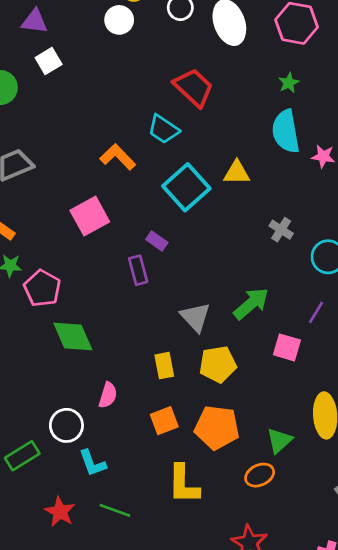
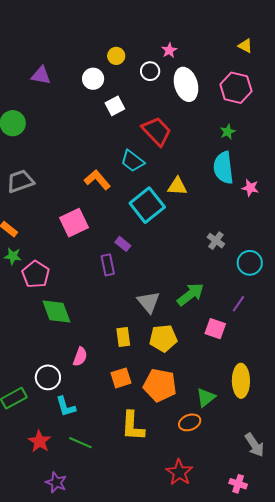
white circle: (119, 20) -> (93, 79), moved
white square: (49, 61) -> (115, 106), moved
yellow triangle: (237, 173) -> (177, 186), moved

